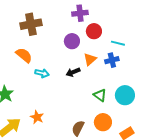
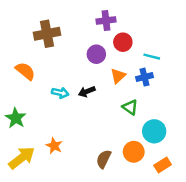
orange semicircle: (24, 55) -> (25, 71), moved
black arrow: (73, 72) -> (87, 92), moved
green triangle: (100, 95) -> (130, 107), moved
cyan circle: (125, 95) -> (154, 131), moved

